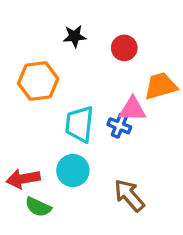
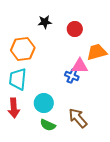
cyan trapezoid: (80, 124) -> (18, 79), moved
red arrow: (23, 179) -> (14, 108), turned -84
green semicircle: (38, 207) -> (48, 125), moved

